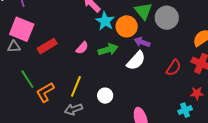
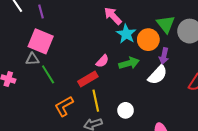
purple arrow: (142, 42) -> (164, 56), turned -98
red rectangle: (47, 46) -> (88, 79), moved
green line: (27, 79) -> (48, 74), moved
yellow line: (76, 86) -> (96, 101), turned -35

